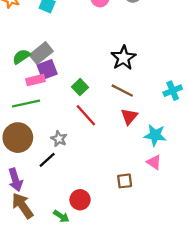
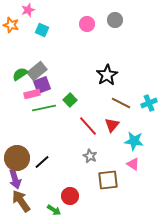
brown line: (122, 91) -> (121, 103), moved
green line: (26, 104) -> (44, 108), moved
red line: (86, 115) -> (88, 126), moved
brown circle: (18, 138) -> (17, 158), moved
gray star: (59, 139) -> (90, 156), moved
brown square: (125, 181) -> (108, 180), size x1.5

